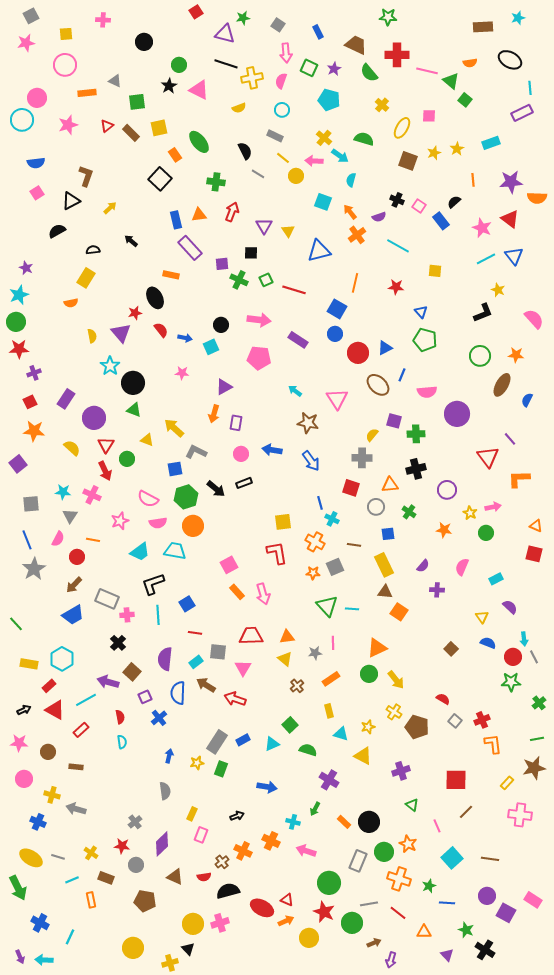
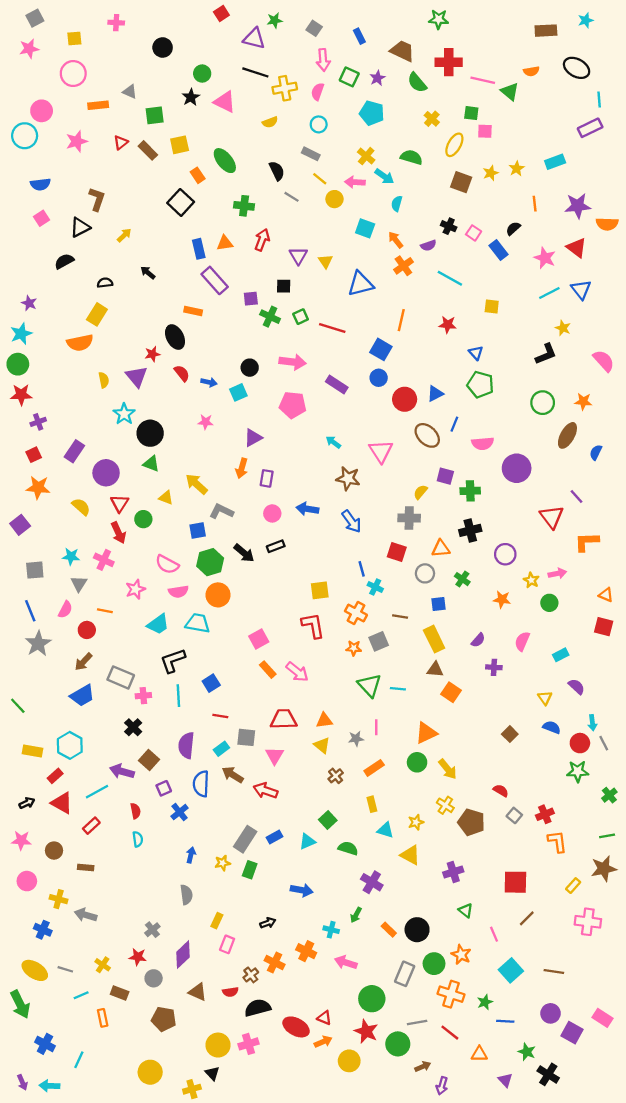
green square: (465, 100) -> (471, 113), moved, turned -32
orange semicircle: (71, 303) -> (80, 343), size x1.6
pink arrow: (263, 594) -> (297, 672), turned -35

